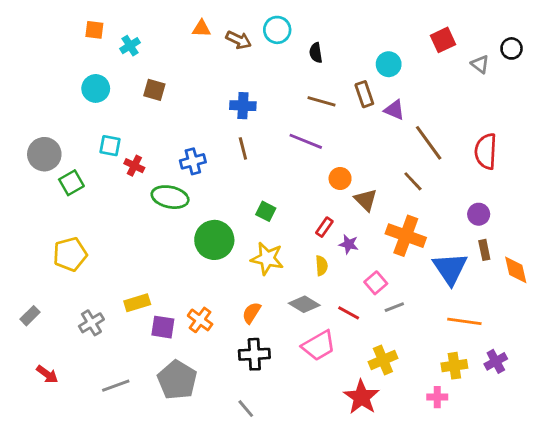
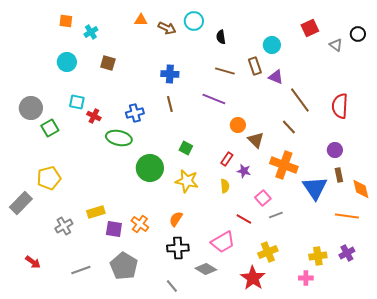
gray diamond: (304, 304) -> (206, 269), moved
gray rectangle: (30, 316) -> (21, 203), moved, size x1.6
orange line: (464, 321) -> (347, 216), moved

